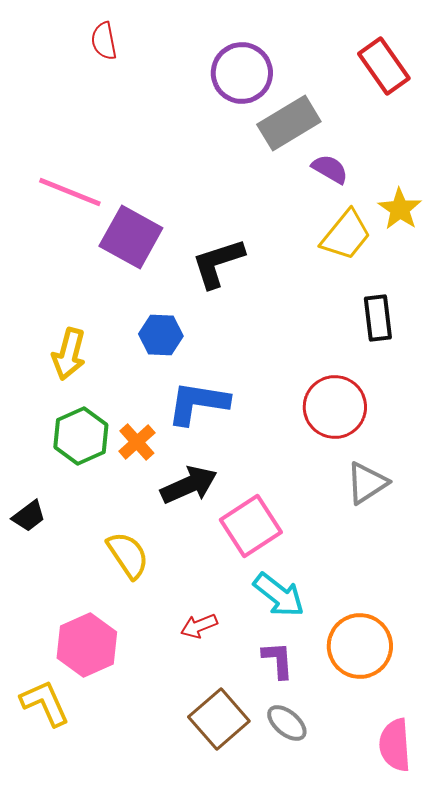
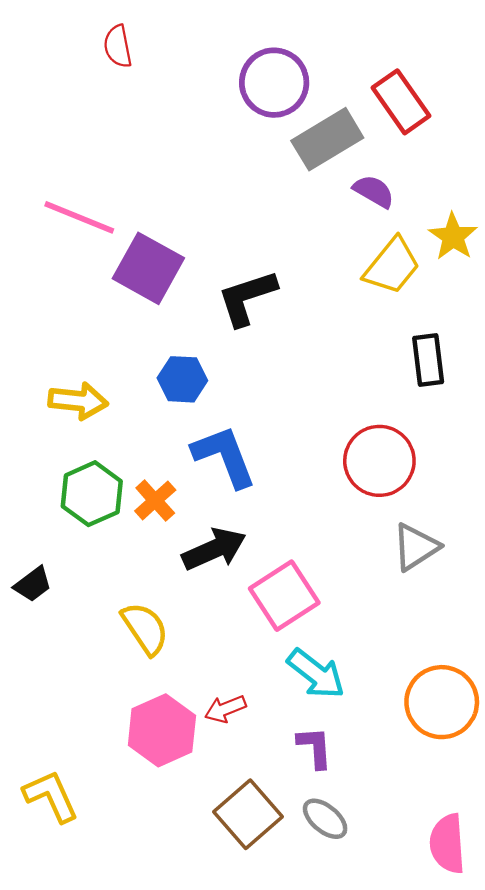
red rectangle: (384, 66) -> (401, 102), moved
yellow arrow: (69, 354) -> (78, 401), turned -99
blue L-shape: (198, 403) -> (224, 456), turned 60
pink hexagon: (87, 645) -> (162, 730), moved
orange circle: (360, 646) -> (442, 702), moved

